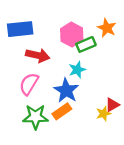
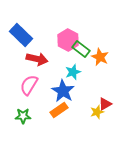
orange star: (107, 28) -> (100, 57), moved
blue rectangle: (20, 29) -> (21, 35), turned 50
green rectangle: (86, 44) -> (81, 49), turned 60
green star: (35, 117) -> (23, 116), moved, size x0.7

